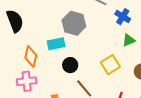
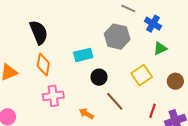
gray hexagon: (74, 23) -> (117, 37), moved
orange diamond: (31, 57) -> (43, 64), moved

